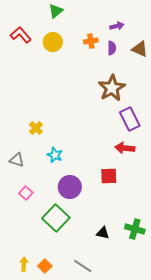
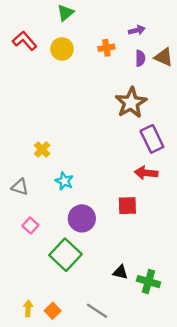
purple semicircle: (112, 48) -> (140, 58), moved
green cross: (135, 229) -> (148, 282), moved

